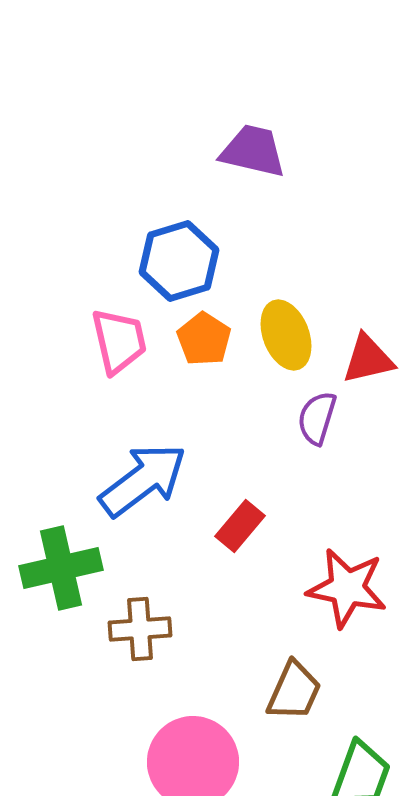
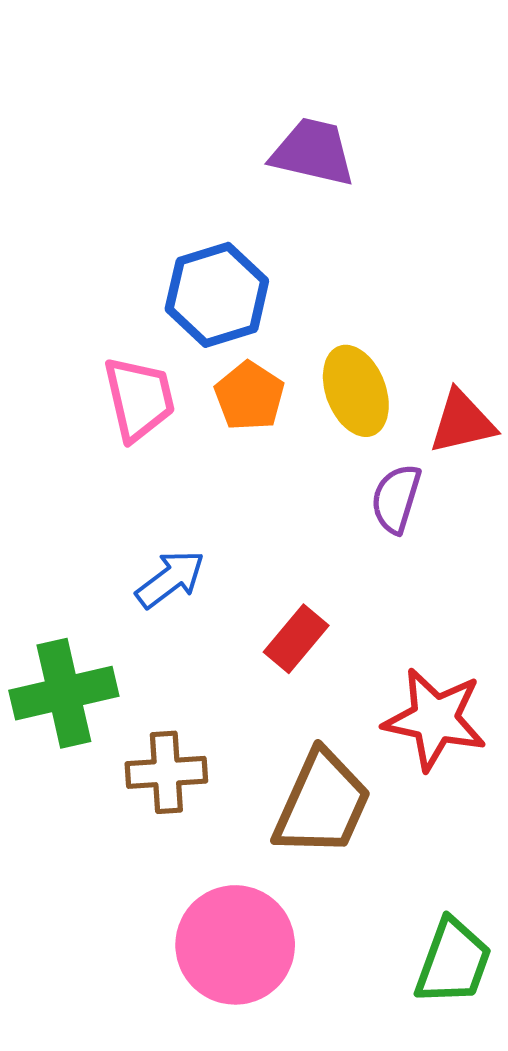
blue arrow: (143, 480) -> (170, 579), size x0.6
brown trapezoid: (294, 691) -> (322, 803), moved, size x1.4

